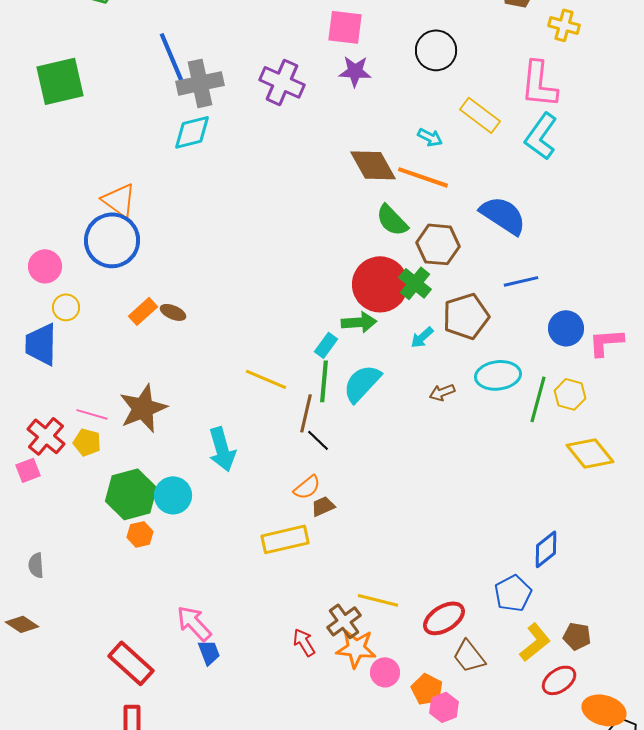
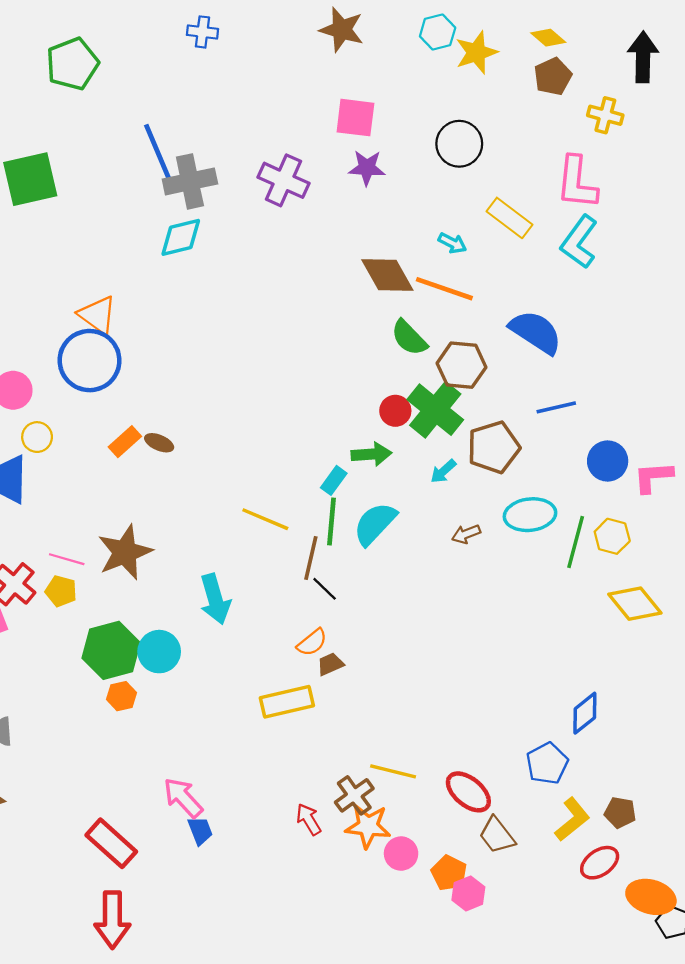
green cross: (415, 283) -> (435, 410), size x1.5
red circle: (380, 284) -> (395, 411), size x0.5
red ellipse: (444, 618) -> (468, 792), turned 72

